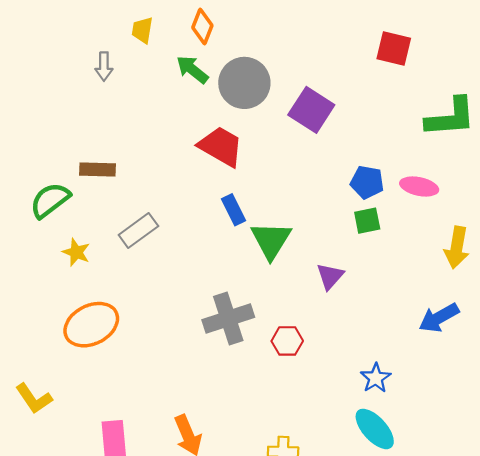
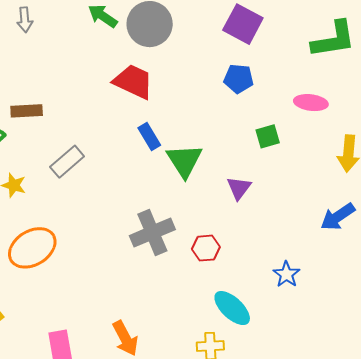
purple square: (311, 110) -> (243, 24), moved
blue pentagon: (367, 182) -> (239, 79), moved
cyan ellipse: (375, 429) -> (232, 308), moved

